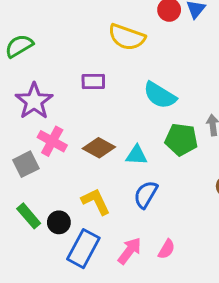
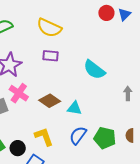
yellow semicircle: (127, 37) -> (49, 28), moved
green pentagon: (181, 140) -> (105, 138), moved

